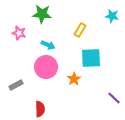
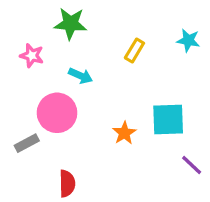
cyan star: (112, 16) -> (188, 40), moved
cyan square: (91, 58) -> (168, 120), moved
pink circle: (46, 67) -> (57, 113), moved

